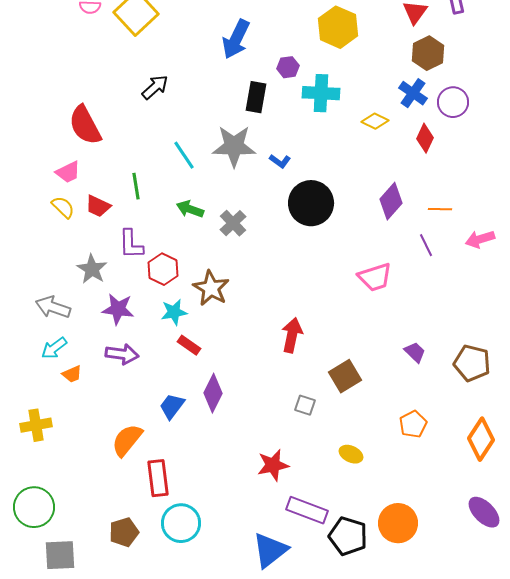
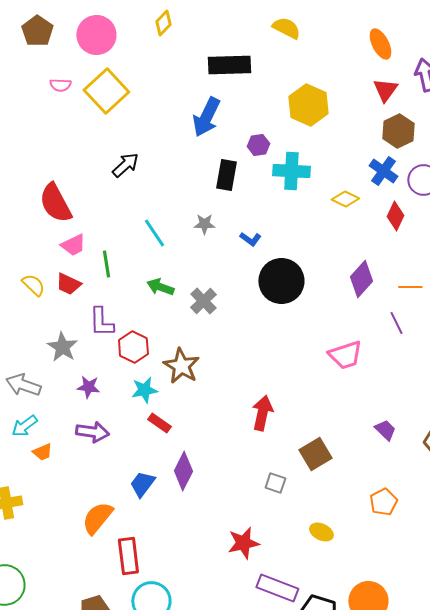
gray star: (234, 146) -> (204, 224), size x0.5
pink trapezoid: (68, 172) -> (73, 245), moved
purple star: (118, 309) -> (88, 387), size x0.7

